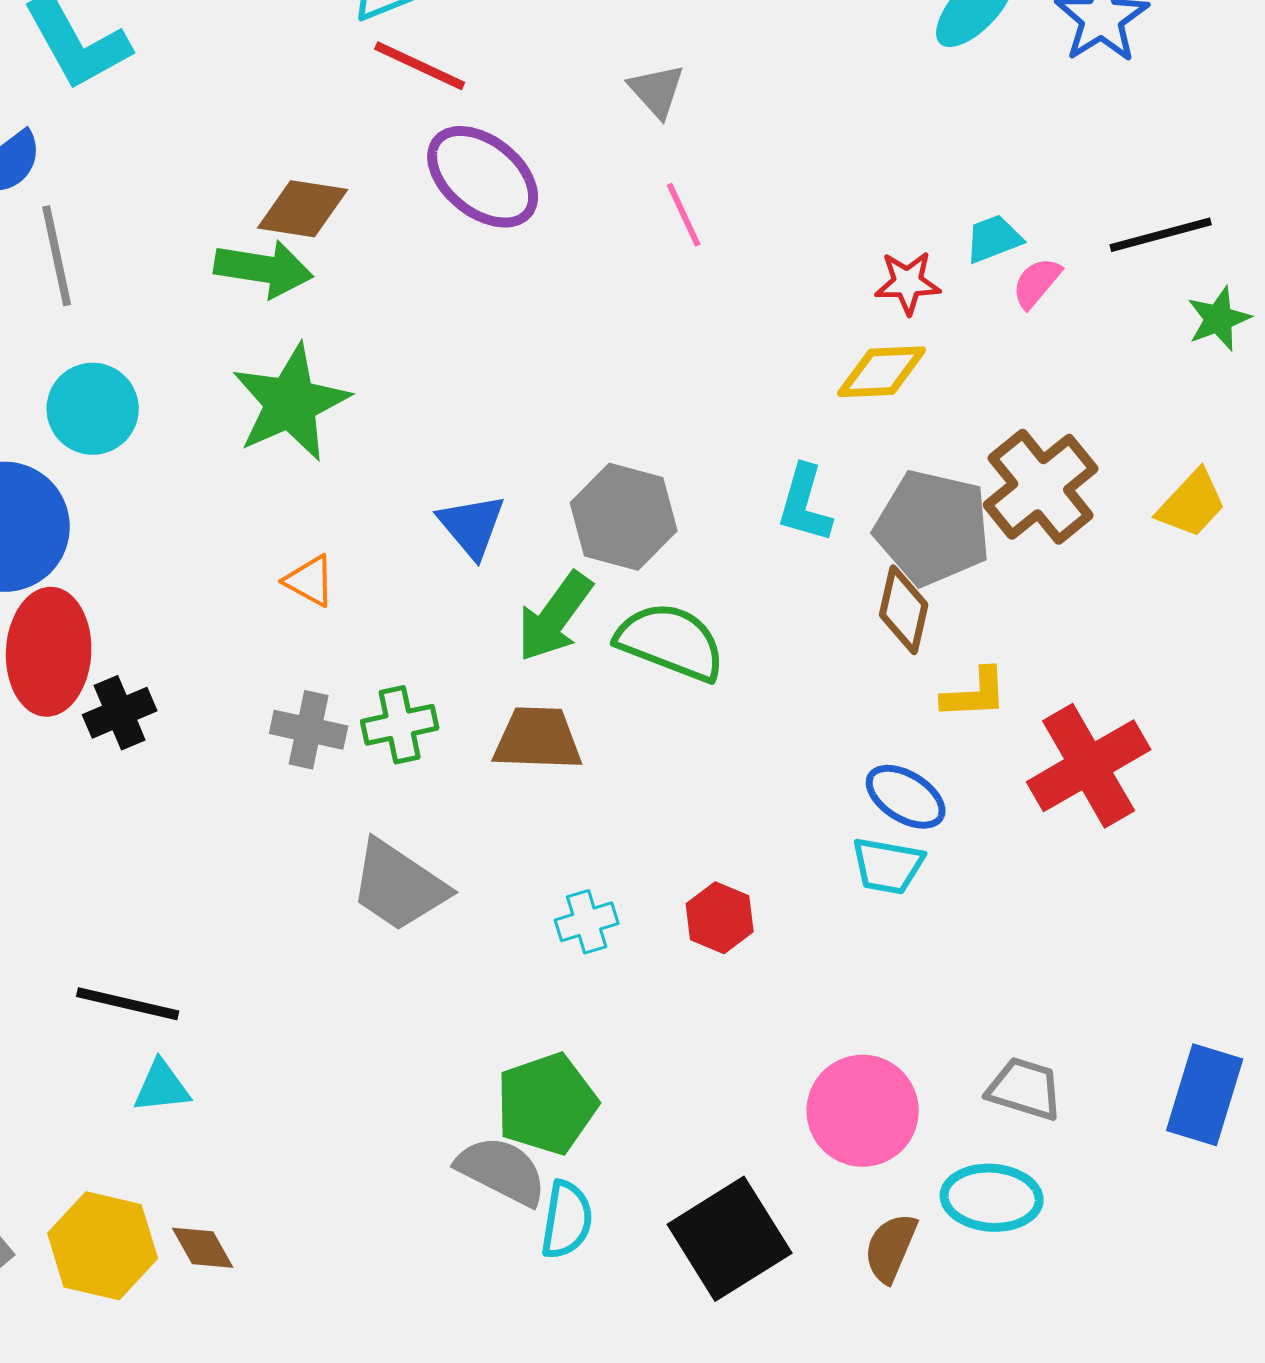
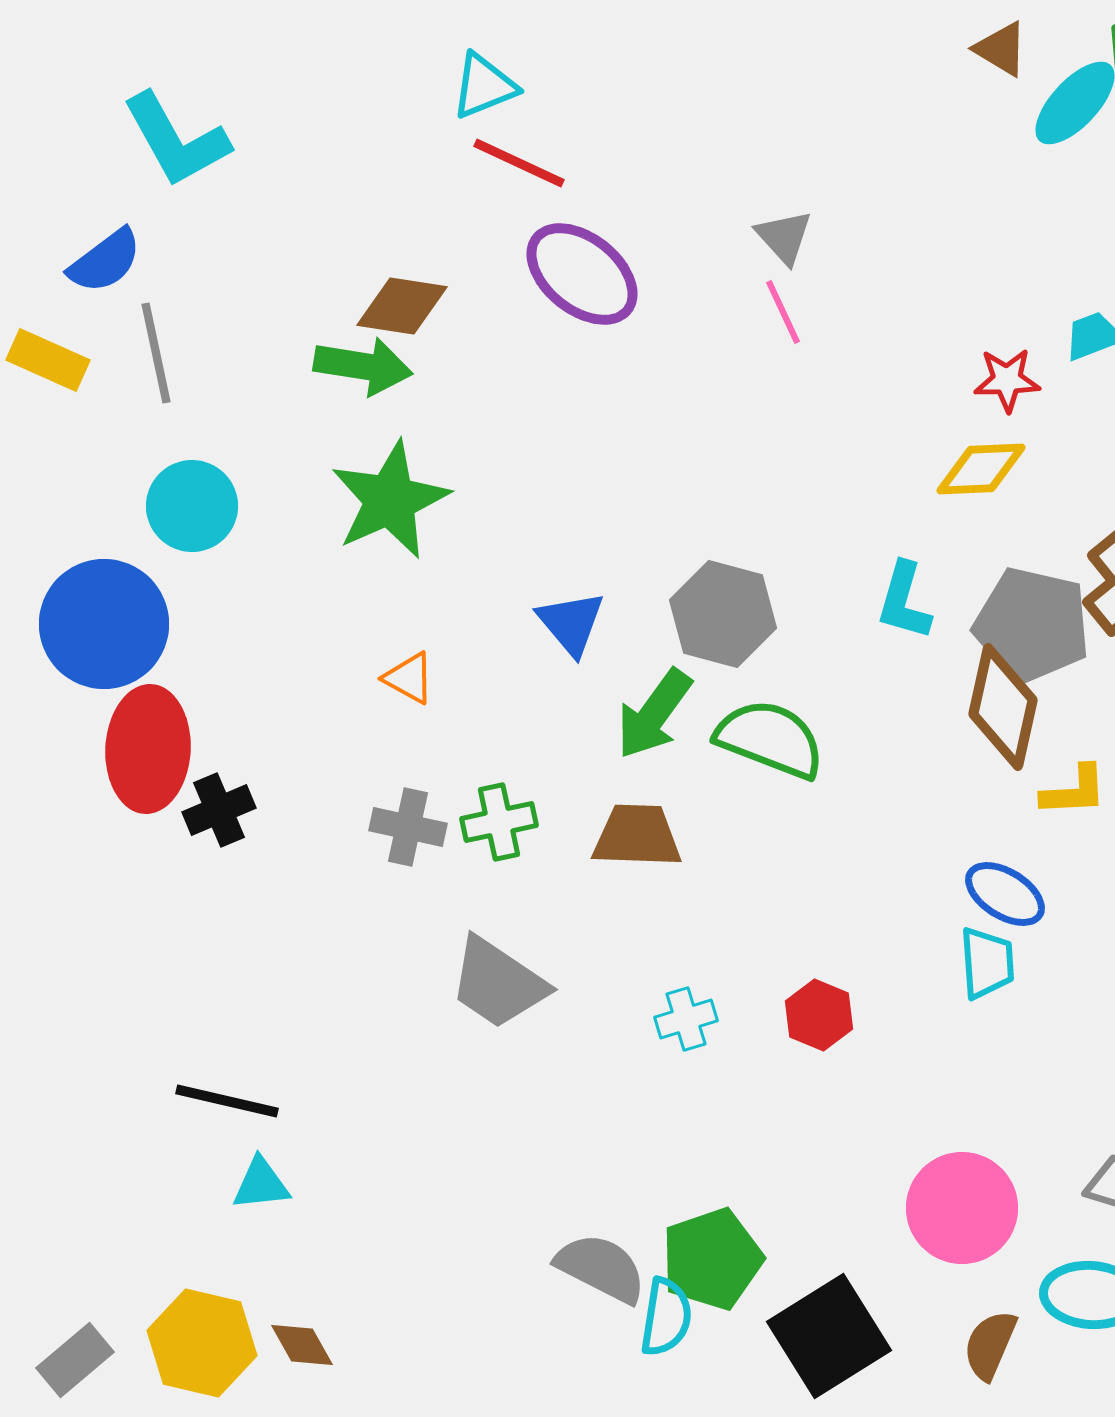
gray triangle: (657, 91) -> (784, 237), moved
brown diamond: (904, 610) -> (1003, 707), size x1.4
cyan trapezoid: (888, 866) -> (987, 963), turned -104
green pentagon: (547, 1104) -> (712, 1259), moved

